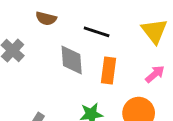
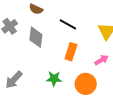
gray diamond: (72, 60) -> (36, 37), moved

